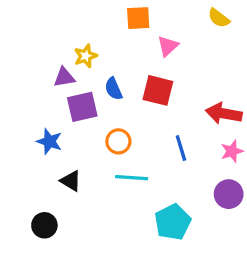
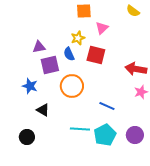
yellow star: (86, 56) -> (78, 38), moved
orange circle: (118, 141) -> (72, 86), size x1.5
blue line: (181, 148) -> (107, 106), moved, turned -49
cyan line: (132, 178) -> (80, 129), moved
purple circle: (229, 194) -> (135, 135), moved

